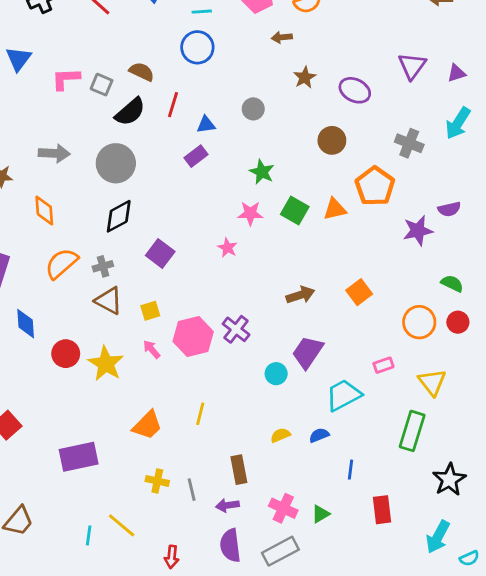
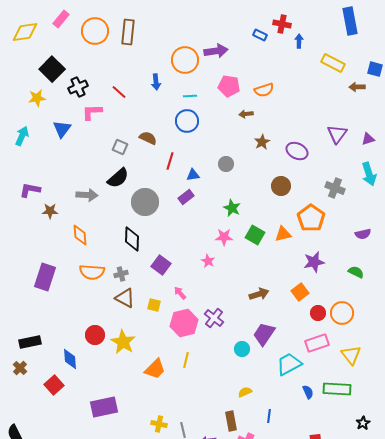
pink L-shape: (66, 79) -> (92, 112), moved
black semicircle: (130, 112) -> (118, 178), moved
cyan arrow: (458, 123) -> (369, 174), turned -50
gray circle: (116, 163) -> (145, 202), moved
black diamond: (119, 216) -> (132, 239), turned -60
purple star: (418, 231) -> (314, 262), moved
orange semicircle: (61, 263) -> (92, 272), turned -135
green semicircle: (452, 284) -> (356, 272), moved
yellow square: (150, 311) -> (154, 305), turned 32
red circle: (458, 322) -> (318, 313), moved
blue diamond: (26, 324) -> (70, 359), moved
pink arrow: (152, 349) -> (180, 293), moved
pink rectangle: (383, 365) -> (317, 343), size x1.6
yellow line: (200, 414) -> (186, 360), moved
orange trapezoid: (147, 425) -> (155, 369), moved
green rectangle: (412, 431) -> (337, 389), turned 76
blue semicircle: (319, 435) -> (308, 392), moved, turned 88
brown rectangle: (239, 470) -> (231, 421), moved
blue line: (351, 470) -> (269, 416), moved
black star: (449, 480) -> (363, 423), size x0.6

